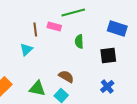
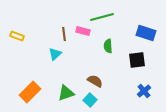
blue cross: (107, 86) -> (144, 91), moved
green triangle: (37, 88) -> (66, 93), turned -30

